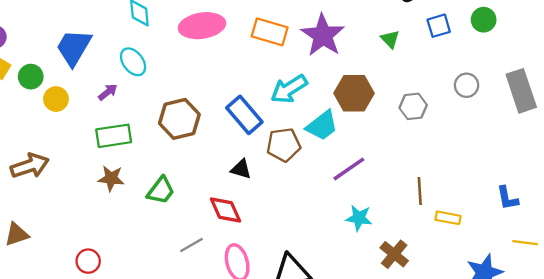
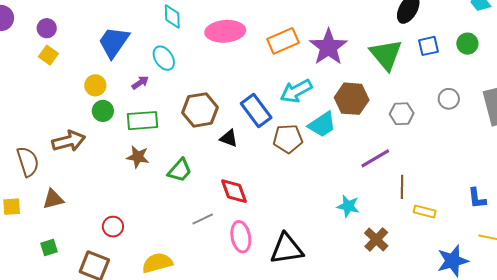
orange rectangle: (270, 32) -> (283, 41), turned -44
green triangle: (390, 39) -> (386, 55), size x2.0
green circle: (31, 77) -> (103, 111), moved
black triangle: (241, 169) -> (229, 138), moved
purple line: (349, 169) -> (375, 158), moved

